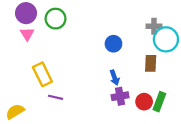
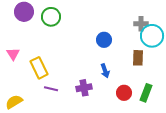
pink triangle: (27, 34) -> (13, 54), moved
purple cross: (120, 96) -> (84, 88), moved
red circle: (144, 102) -> (124, 93), moved

